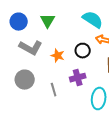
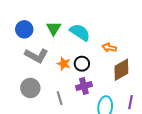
cyan semicircle: (93, 20) -> (80, 32), moved
black circle: (83, 51) -> (82, 64), moved

